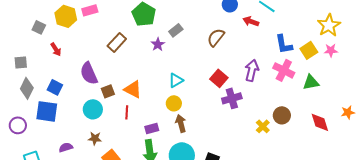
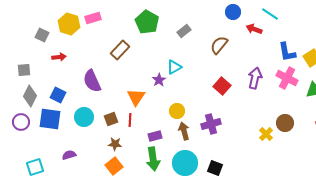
gray rectangle: (176, 30) -> (184, 31), moved
purple star: (158, 44) -> (159, 80), moved
red arrow: (56, 49) -> (59, 57), turned -64
cyan triangle: (176, 80) -> (174, 67), moved
orange triangle: (133, 89) -> (136, 97), turned 36
brown square: (108, 91) -> (111, 119), moved
purple cross: (232, 98) -> (211, 124), moved
cyan circle: (93, 109) -> (84, 117), moved
purple circle: (18, 125) -> (21, 122), moved
brown star: (95, 138) -> (115, 144), moved

